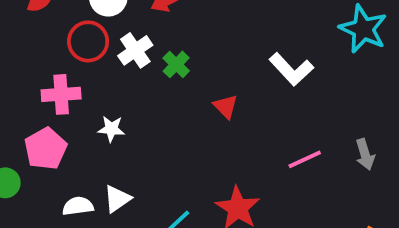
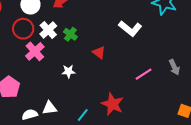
pink cross: (61, 94) -> (35, 51), moved, turned -30
white star: (111, 129) -> (68, 71), moved
white triangle: (117, 199) -> (50, 108), turned 35

